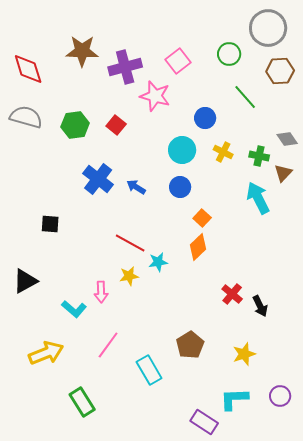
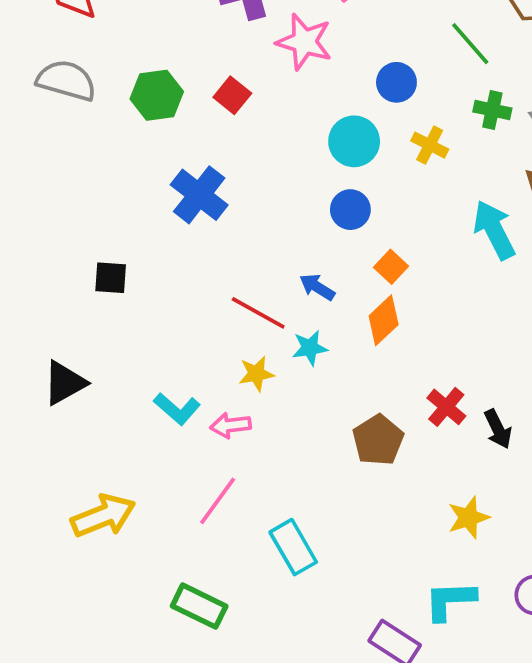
green cross: (259, 156) -> (492, 110), moved
blue arrow: (136, 187) -> (317, 287), moved
pink arrow: (101, 292) -> (231, 425), moved, turned 85
cyan L-shape: (74, 309) -> (177, 409), moved
brown pentagon: (190, 345) -> (378, 440), moved
green rectangle: (82, 402) -> (199, 606), moved, turned -32

